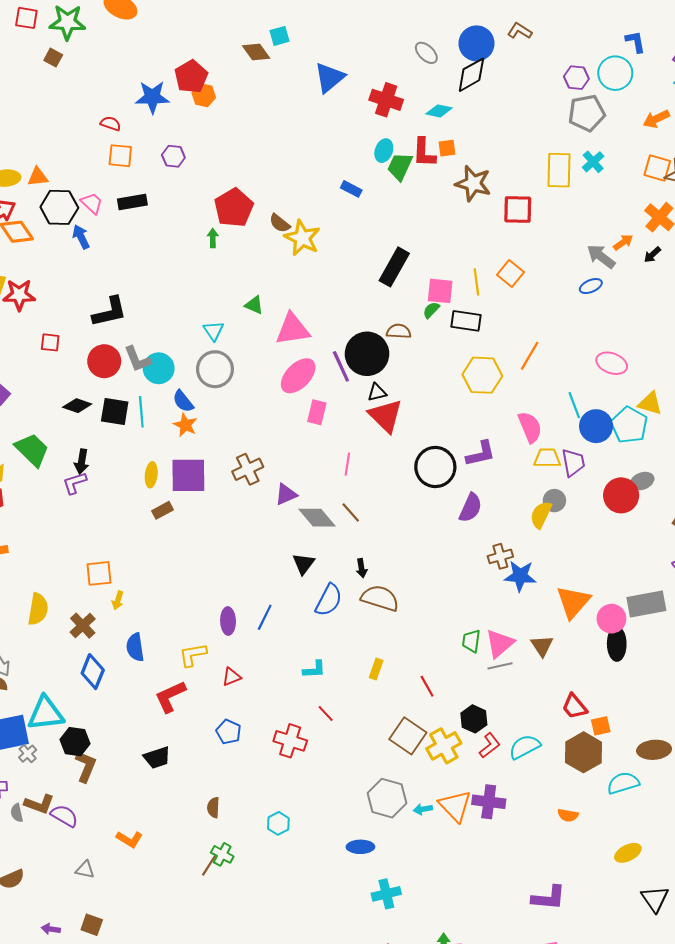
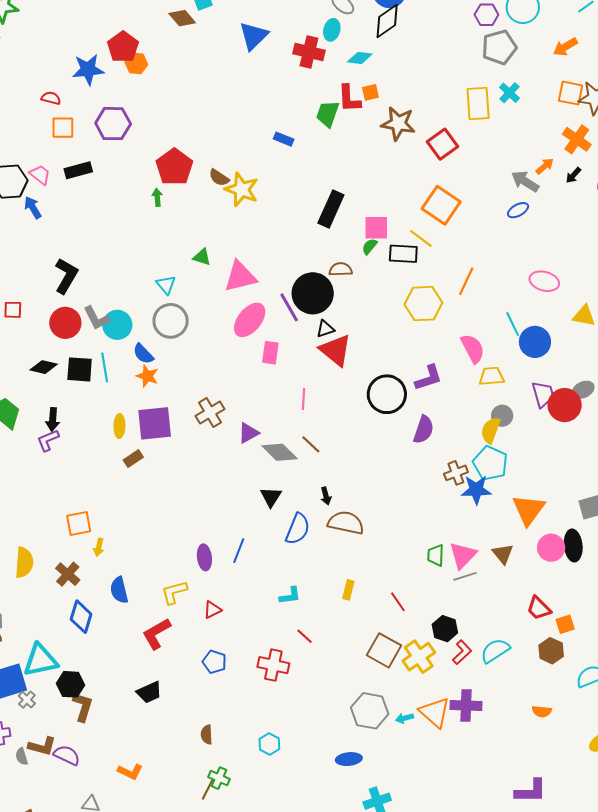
cyan ellipse: (384, 151) -> (332, 30), moved
purple hexagon: (173, 156) -> (113, 124), size x1.6
red square: (518, 209) -> (442, 144), turned -32
orange square: (510, 273) -> (441, 205), size x1.5
yellow line: (476, 282) -> (421, 238), moved, turned -40
black L-shape: (110, 312) -> (66, 276), turned -42
cyan pentagon: (629, 425) -> (490, 463), moved
purple trapezoid: (573, 463) -> (543, 394), moved
pink circle: (611, 619) -> (551, 548), moved
brown hexagon: (583, 752) -> (551, 651), size x0.7

